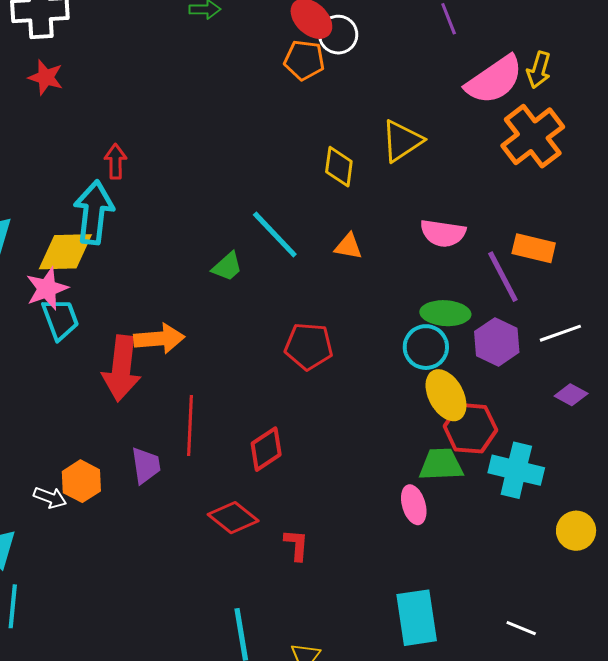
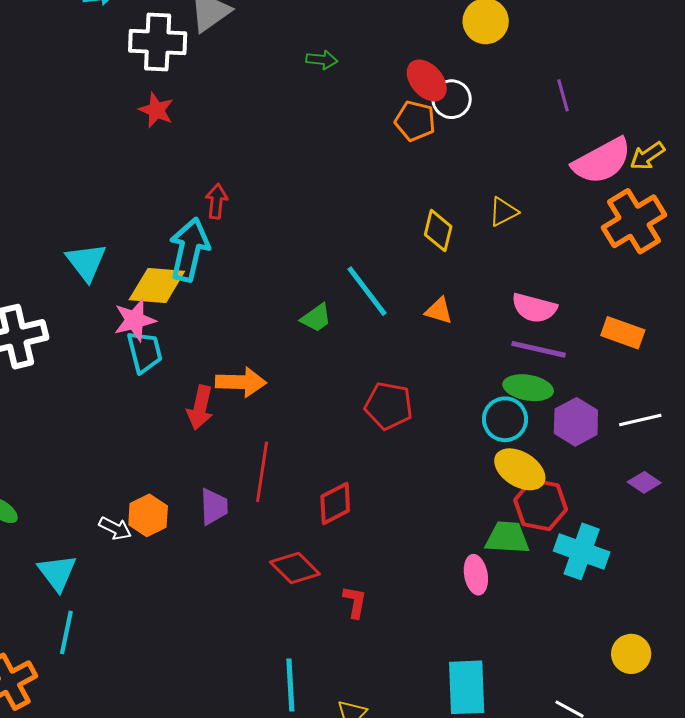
yellow arrow: (539, 70) -> (647, 156), turned 33
yellow triangle: (402, 141) -> (503, 212), size x0.7
purple line: (503, 277) -> (539, 349), moved, turned -56
red arrow: (122, 368) -> (200, 408), size x0.7
yellow ellipse: (446, 395) -> (520, 469), turned -36
yellow circle: (576, 531) -> (631, 654), moved

